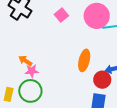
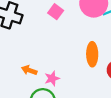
pink star: (32, 71) -> (52, 78), moved

